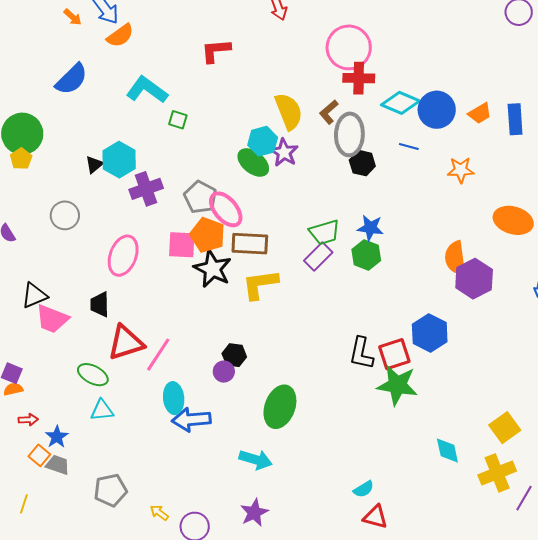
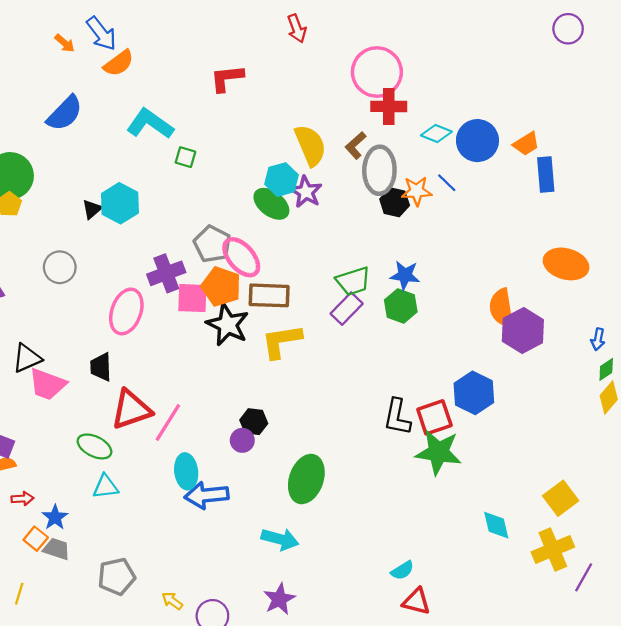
cyan diamond: (400, 103) -> (436, 134), size x0.7
blue rectangle: (515, 119) -> (546, 175), moved
blue line: (409, 147) -> (447, 183), turned 30
orange star: (461, 170) -> (417, 191), moved
purple cross: (146, 189) -> (166, 273), moved

